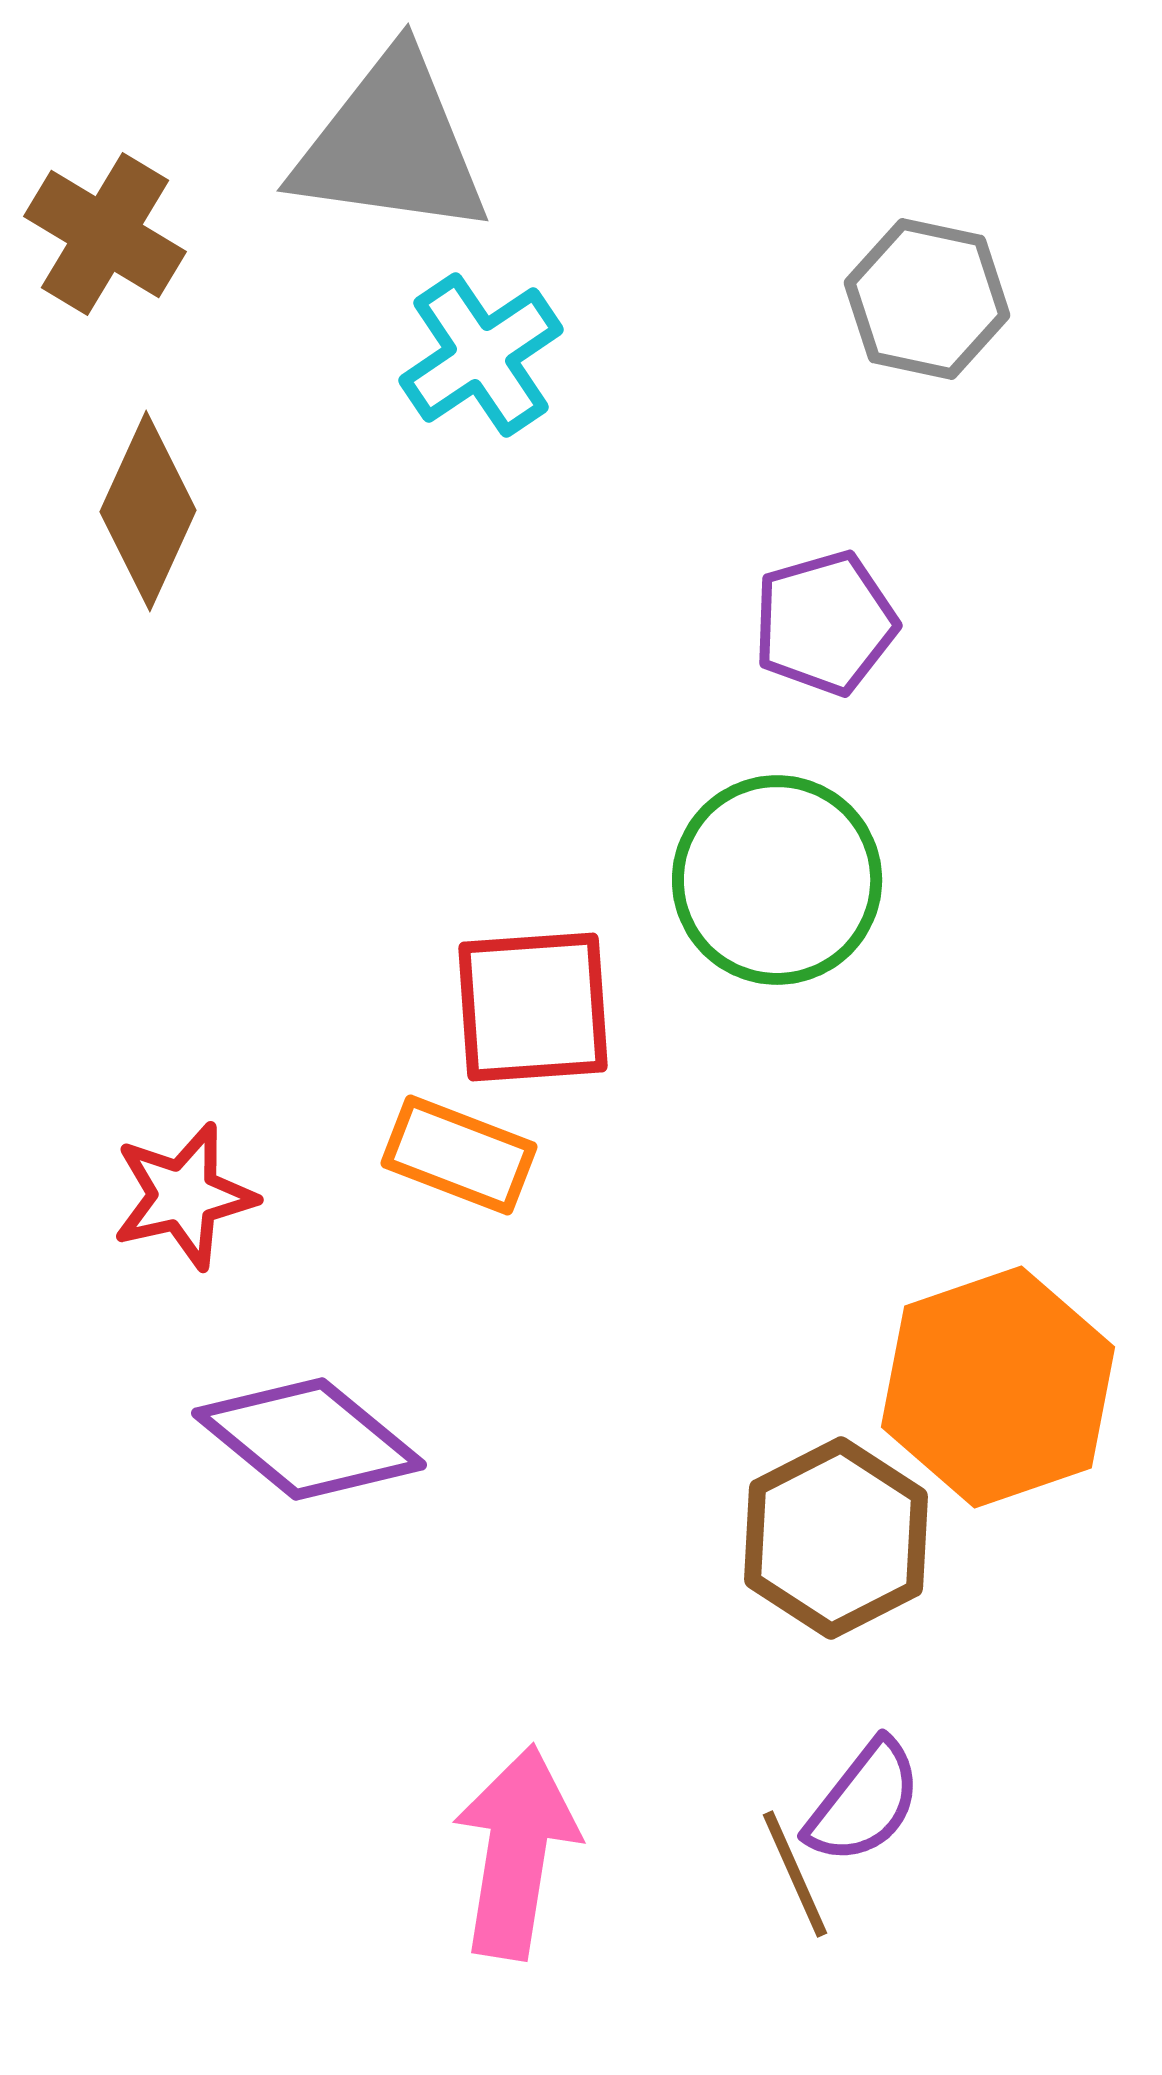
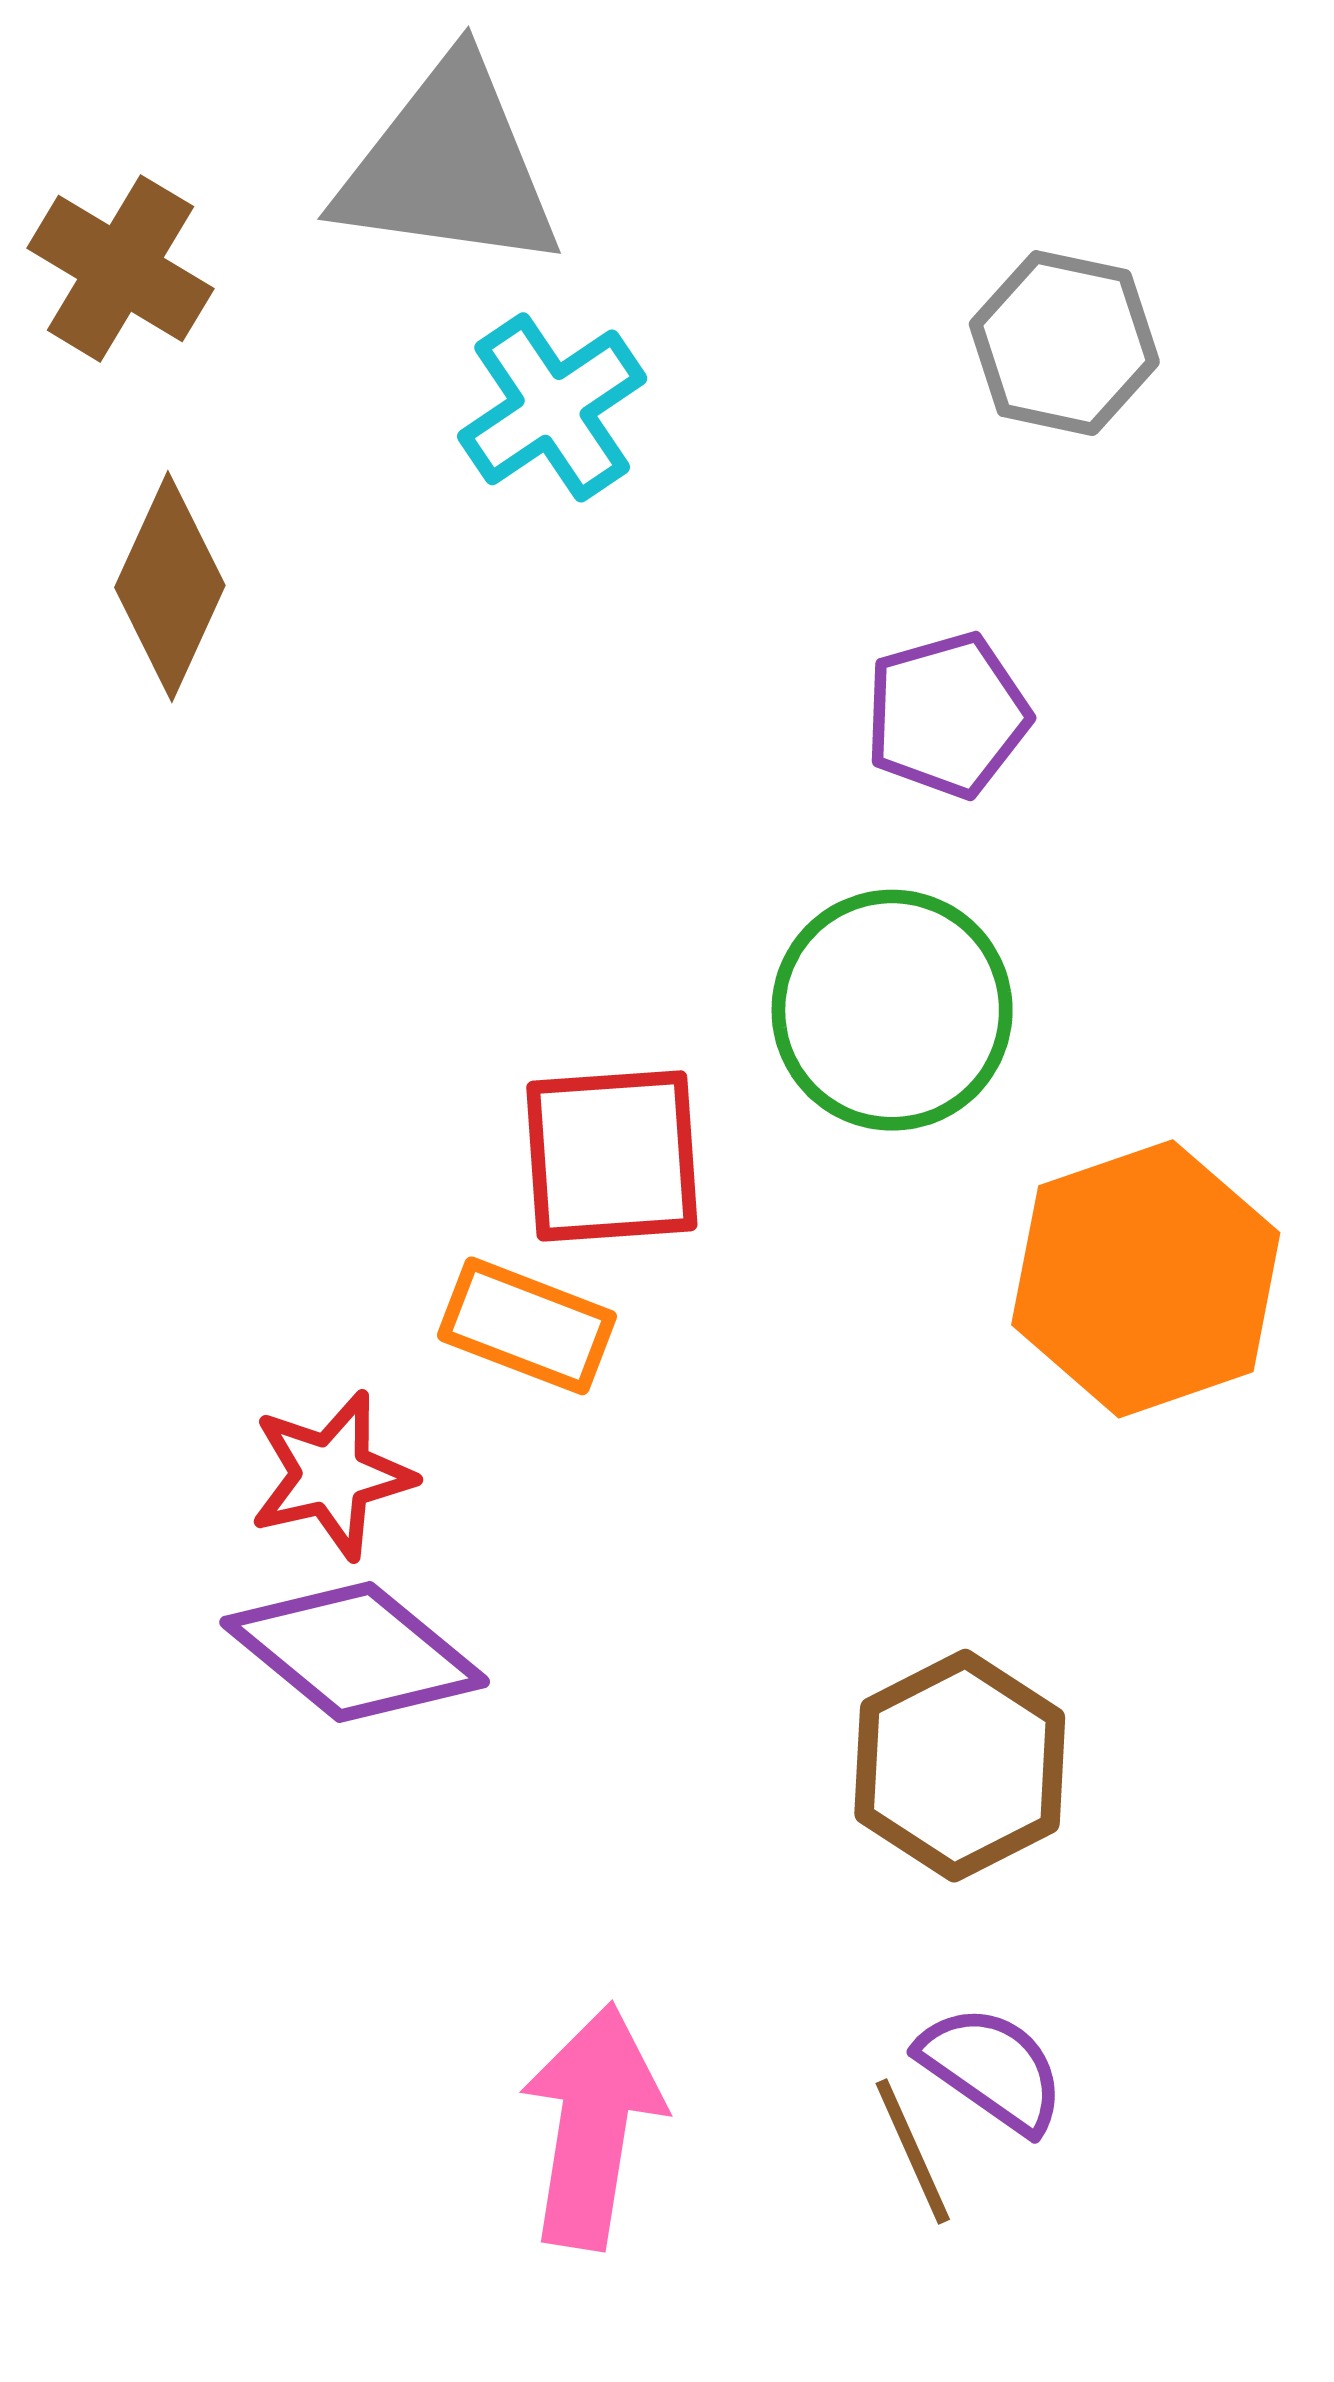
red star: (184, 1196) -> (332, 1475), moved
orange hexagon: (998, 1387) -> (1146, 1279), moved
purple semicircle: (864, 1802) -> (992, 2069), turned -93

